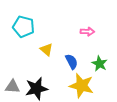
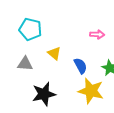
gray triangle: (12, 87) -> (25, 64), moved

